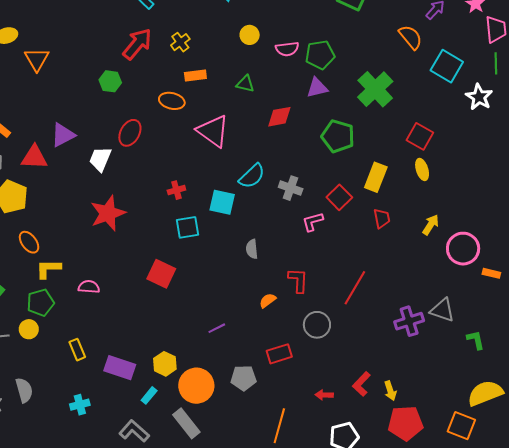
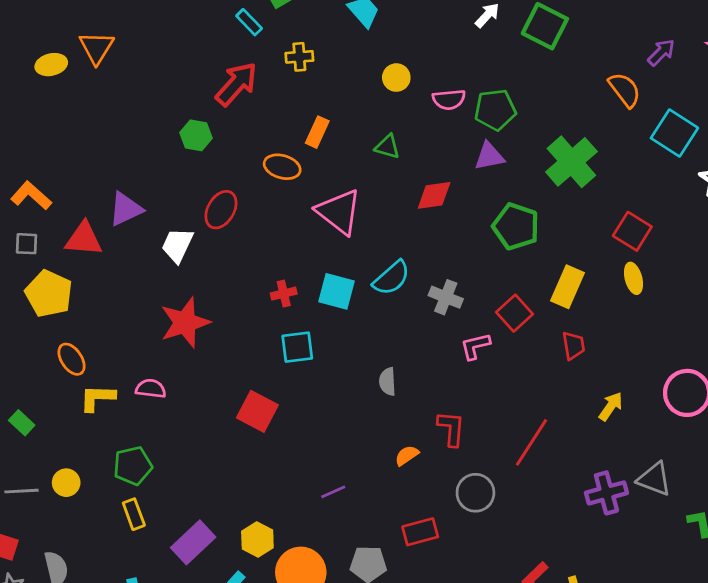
yellow cross: (180, 42) -> (299, 57), moved, turned 30
orange triangle: (37, 59) -> (96, 48), moved
orange rectangle: (195, 76) -> (317, 132), turned -60
cyan square: (222, 202) -> (337, 291), moved
yellow arrow: (431, 225) -> (611, 406), moved
pink semicircle: (89, 287) -> (151, 389), moved
green pentagon: (40, 303) -> (133, 466), moved
purple rectangle: (120, 368) -> (193, 542), turned -64

